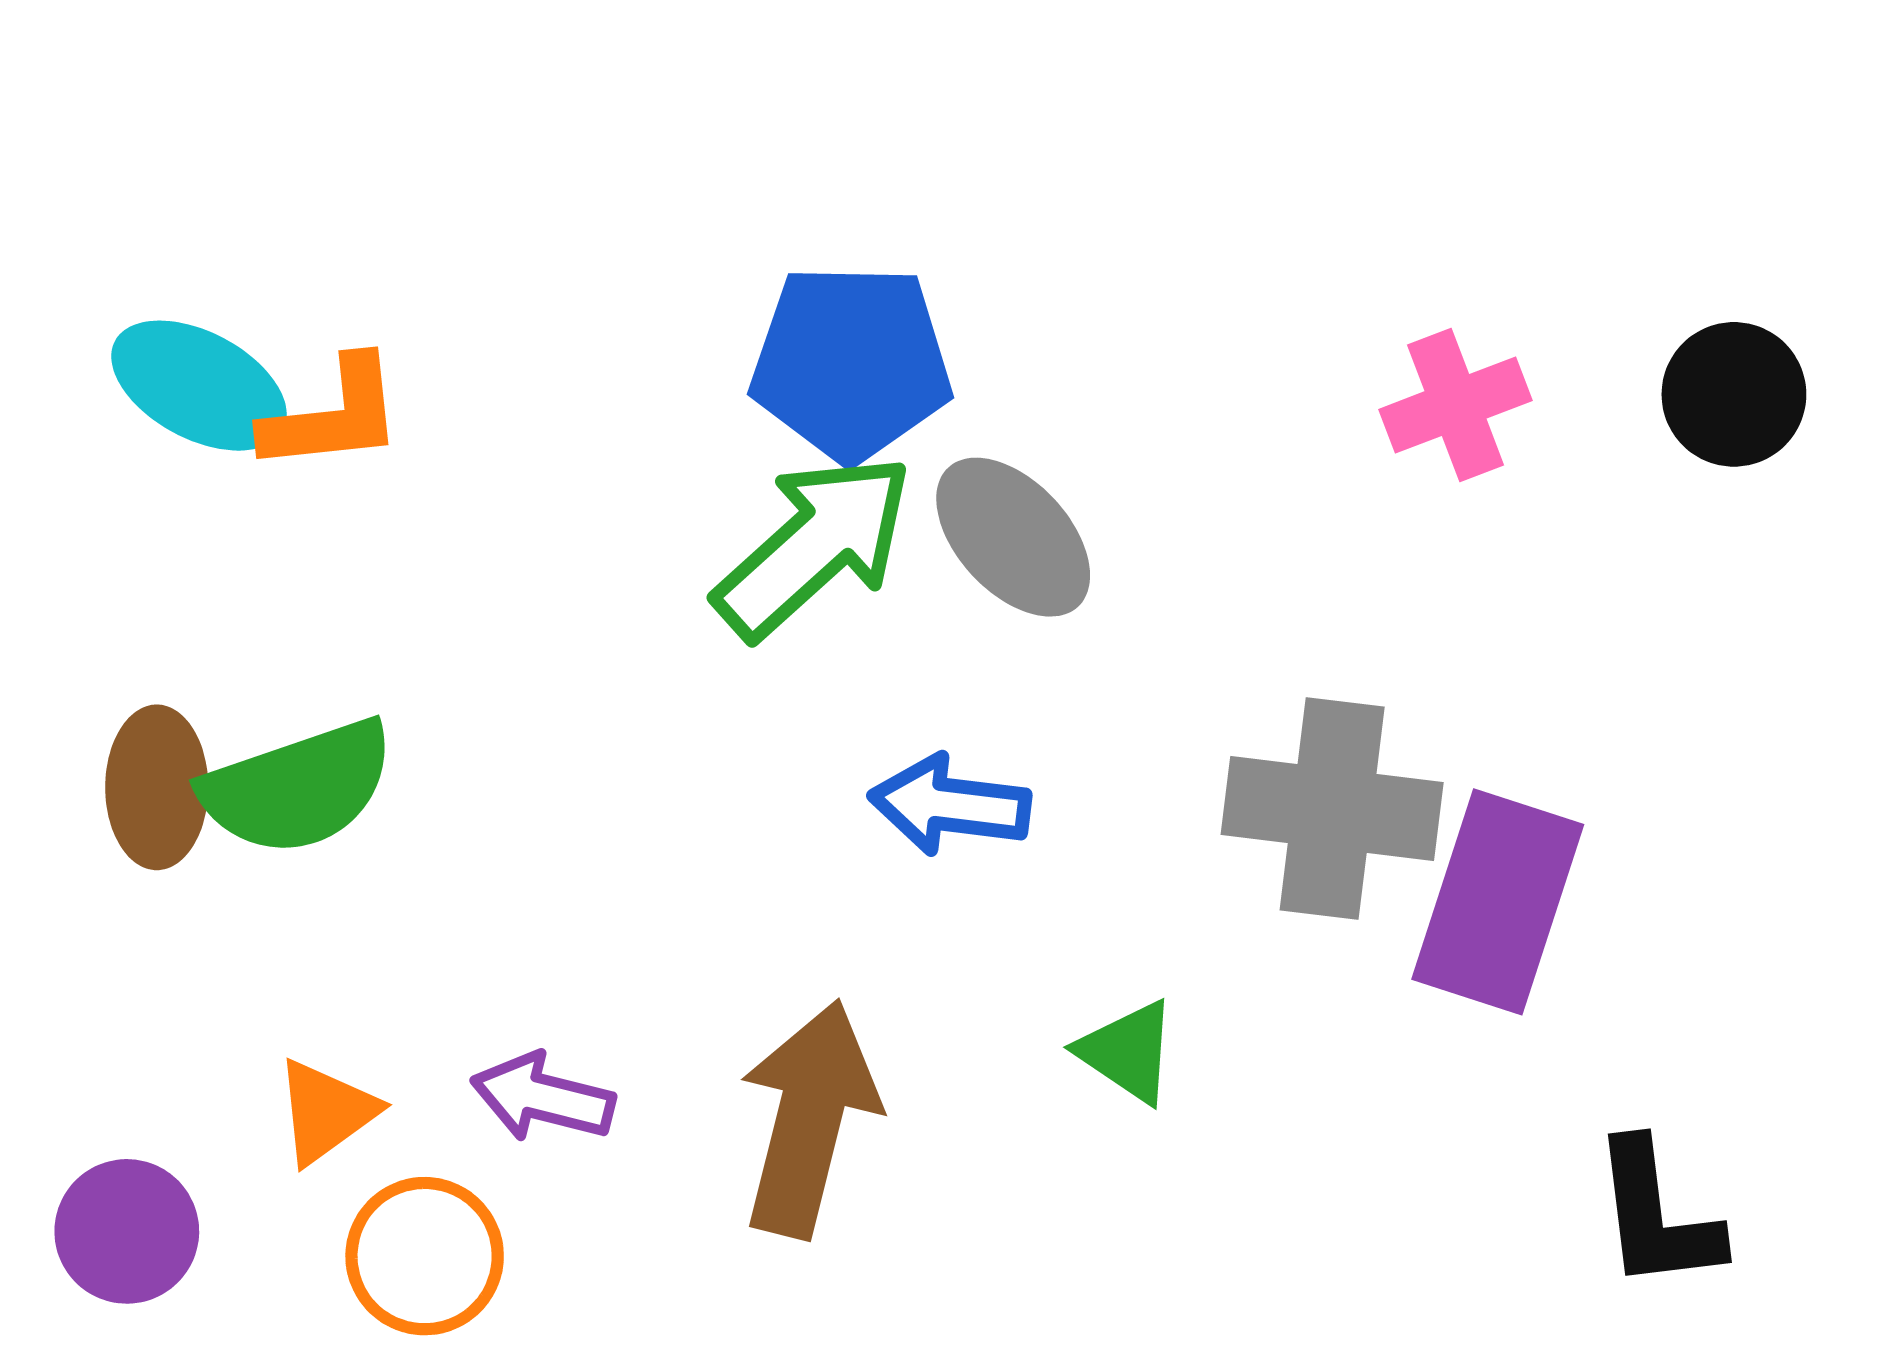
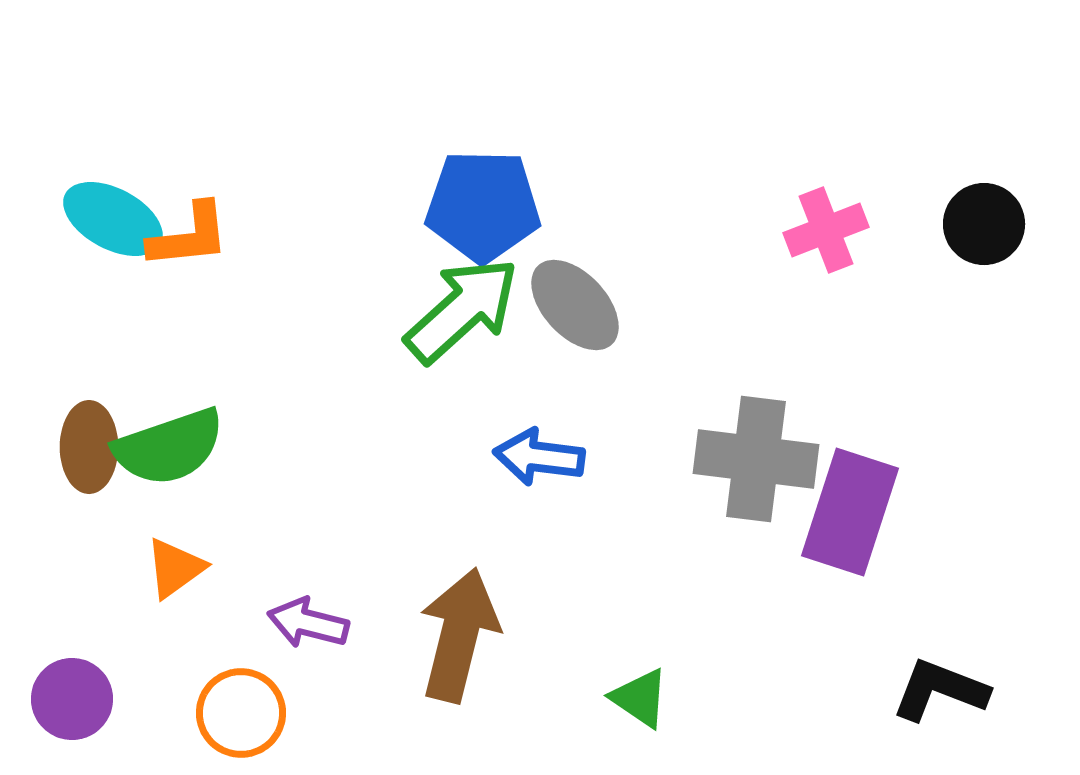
green triangle: (1128, 1052) -> (640, 698), moved
orange triangle: (326, 1112) -> (175, 568), moved
black L-shape: (1656, 1216) -> (940, 690), turned 118

